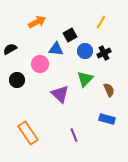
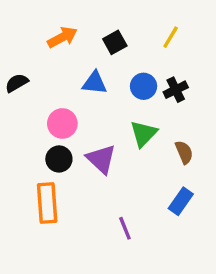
black square: (70, 35) -> (115, 42), moved
pink circle: (40, 64) -> (62, 123), moved
black circle: (17, 80) -> (59, 159), moved
blue rectangle: (107, 119) -> (181, 201), turned -70
orange rectangle: (28, 133) -> (47, 203), moved, turned 30

